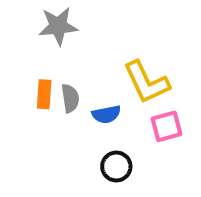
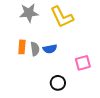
yellow L-shape: (146, 82) -> (62, 17), moved
blue semicircle: (106, 114) -> (50, 49), moved

